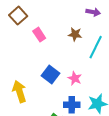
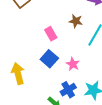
pink rectangle: (39, 35) -> (51, 34), moved
blue cross: (72, 105) -> (68, 90), turned -35

